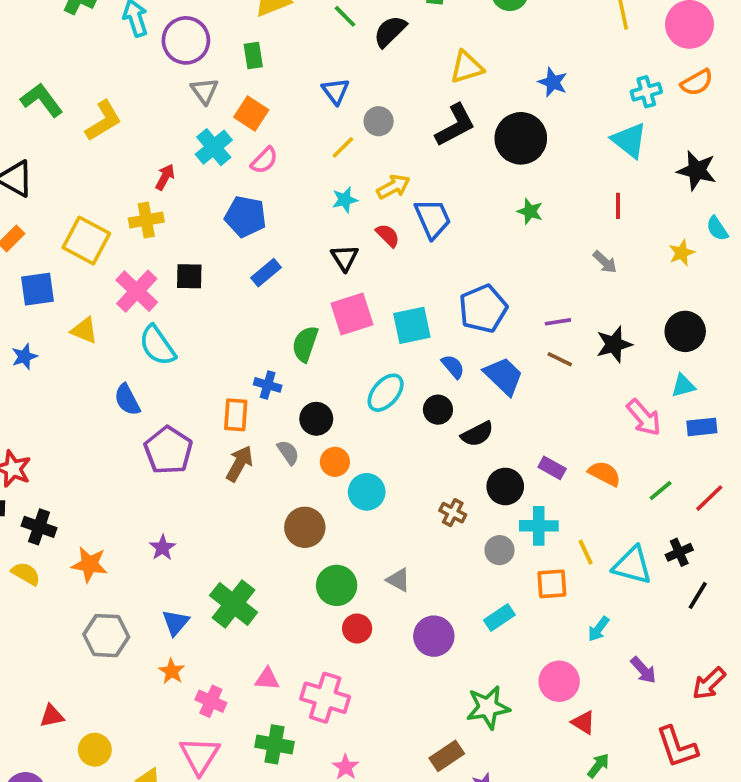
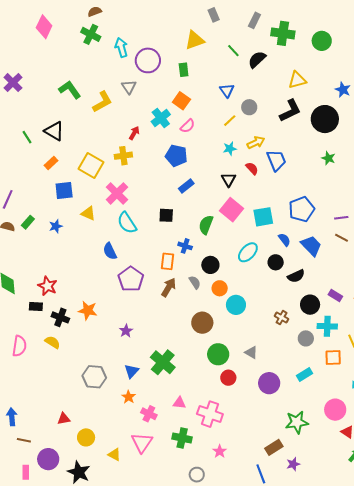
gray triangle: (205, 91) -> (129, 87), moved
black square: (189, 276) -> (166, 215), moved
pink square: (352, 314) -> (231, 210), turned -35
orange star: (89, 564) -> (88, 310), moved

